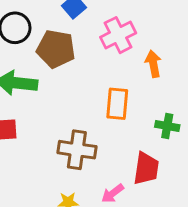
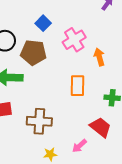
brown cross: (77, 150) -> (39, 121), moved
red trapezoid: (146, 168) -> (100, 127), turned -55

